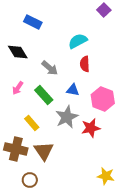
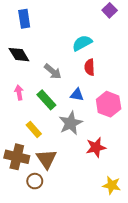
blue rectangle: (33, 22) -> (24, 19), moved, turned 54
pink arrow: (18, 88) -> (19, 93), turned 136
red star: (91, 128) -> (96, 147), moved
brown circle: (30, 180) -> (35, 181), moved

